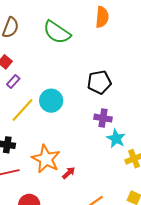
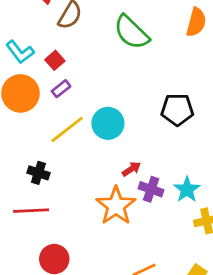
purple cross: (103, 118) -> (151, 189), moved
orange star: (46, 159) -> (116, 206), moved
red arrow: (69, 173) -> (131, 169), moved

